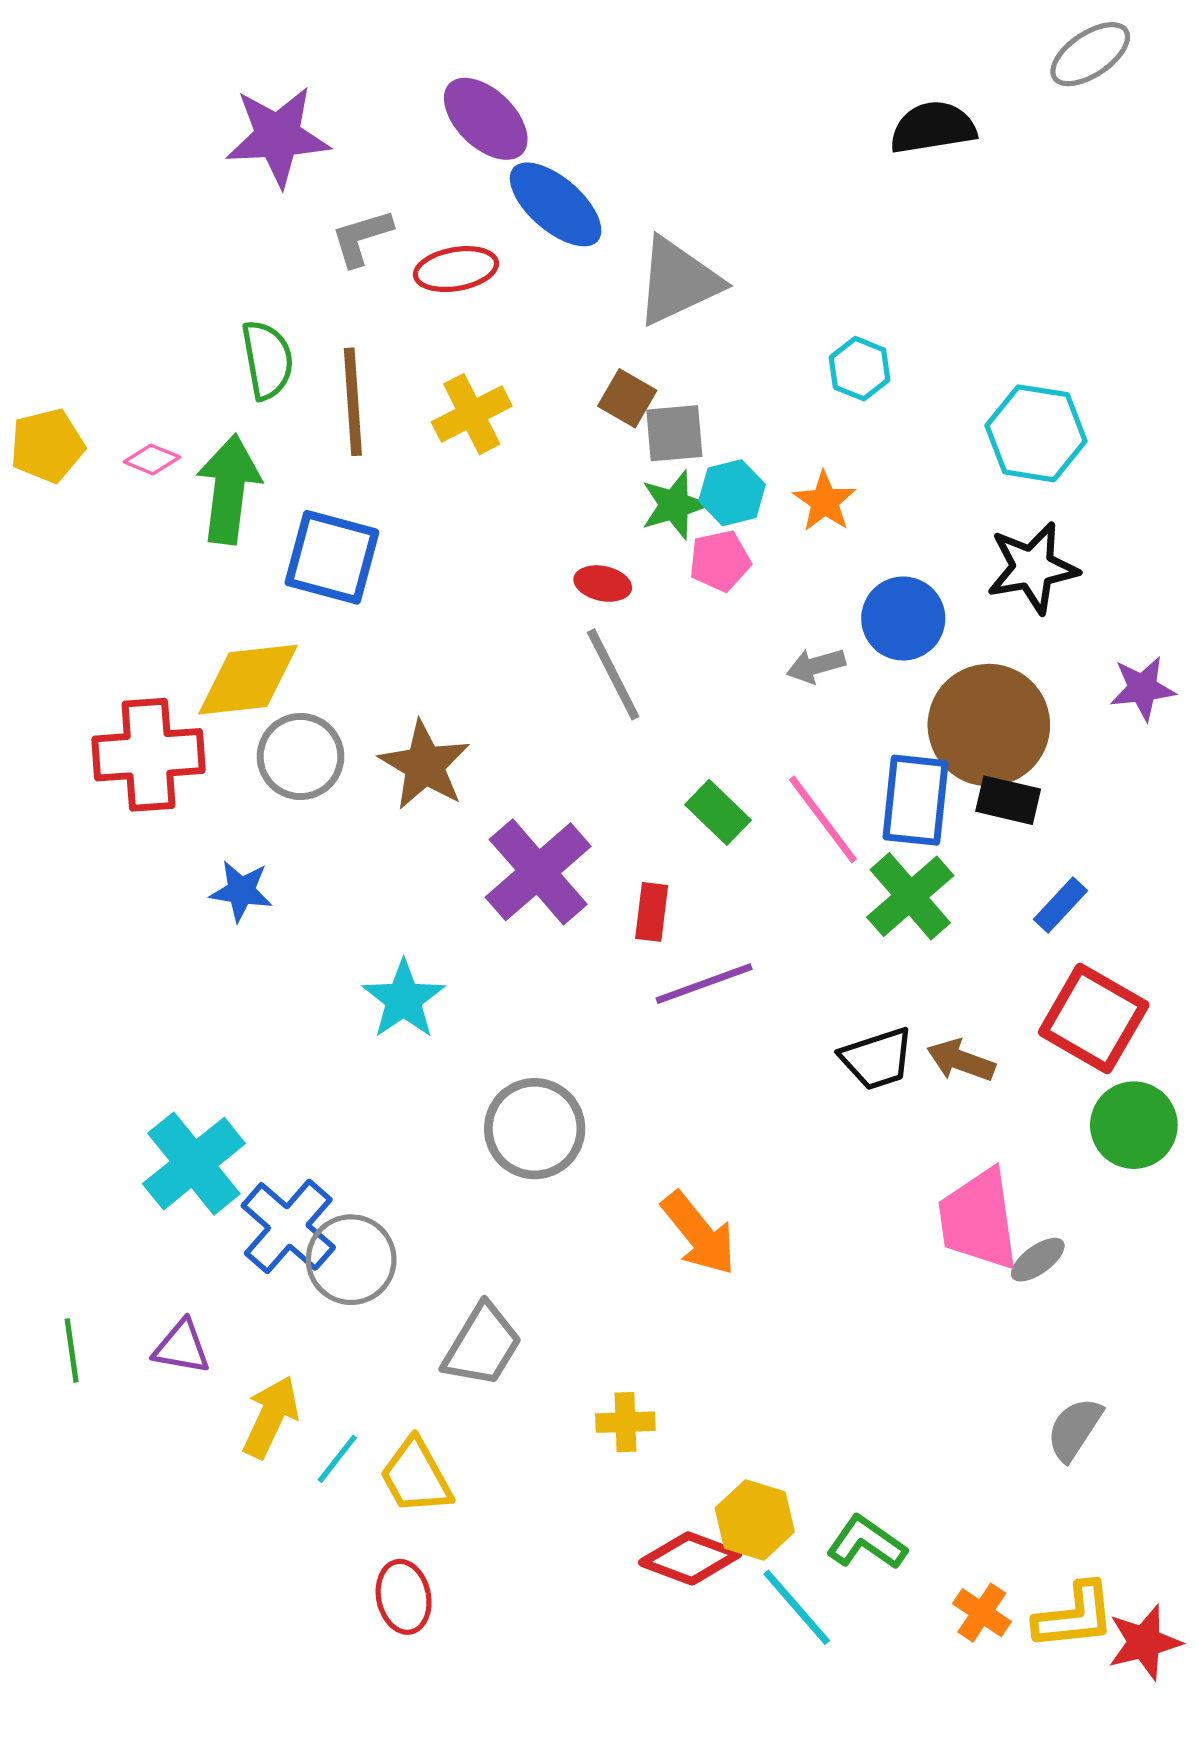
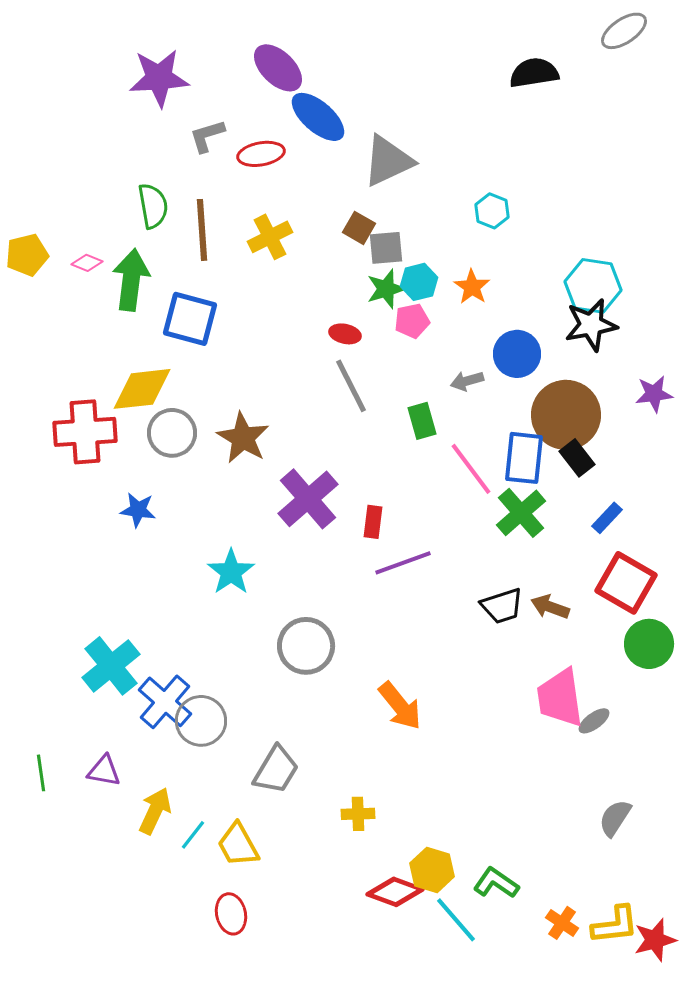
cyan hexagon: (1036, 433) -> (593, 286), moved
black rectangle: (1008, 800) -> (577, 458), turned 39
green rectangle: (718, 812) -> (422, 421), moved, turned 30

